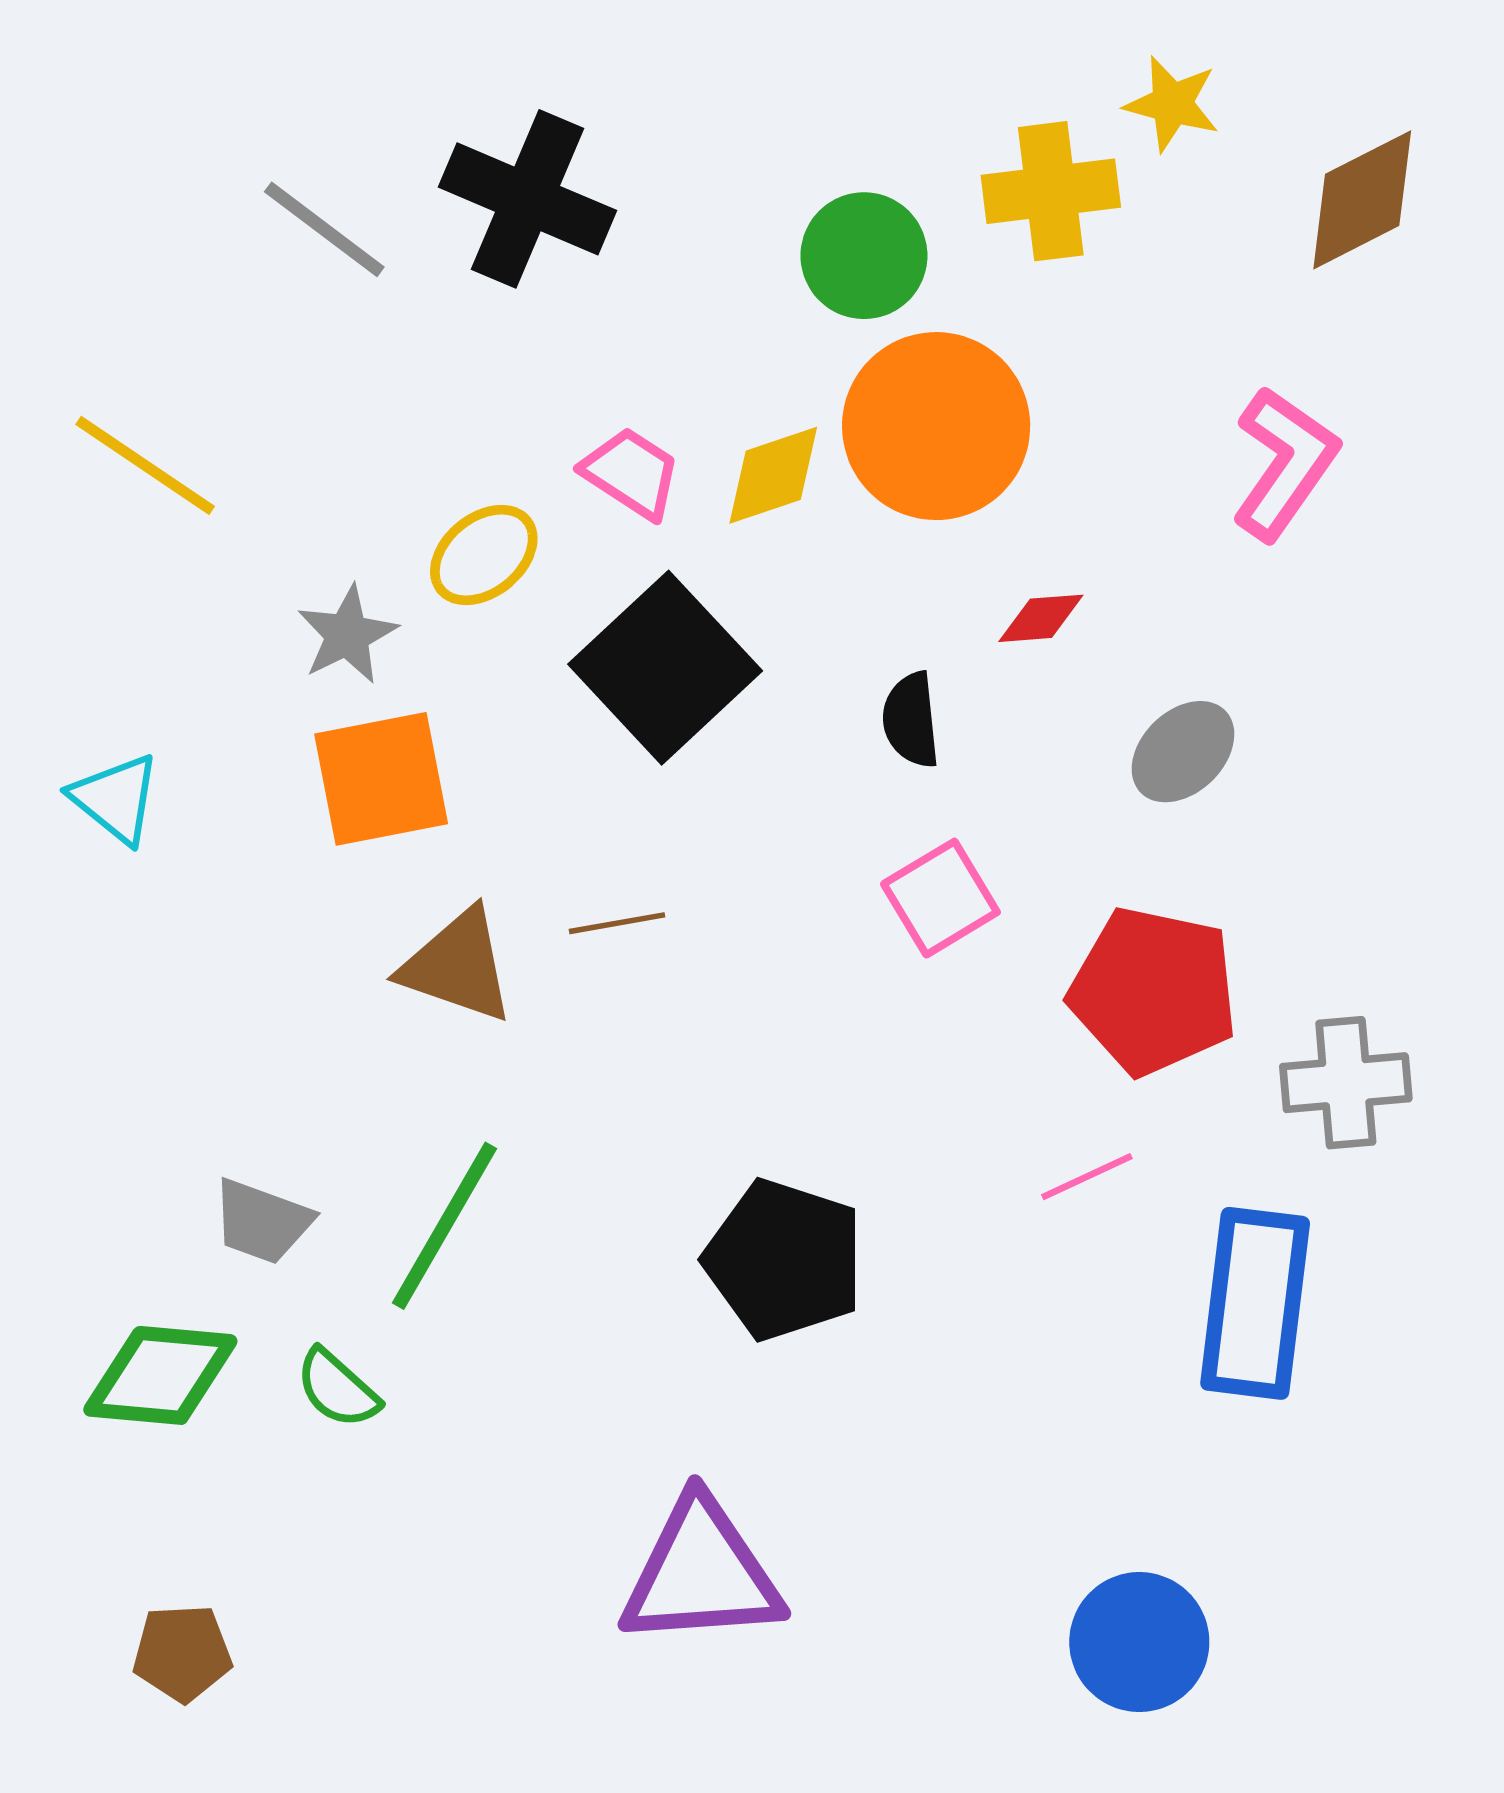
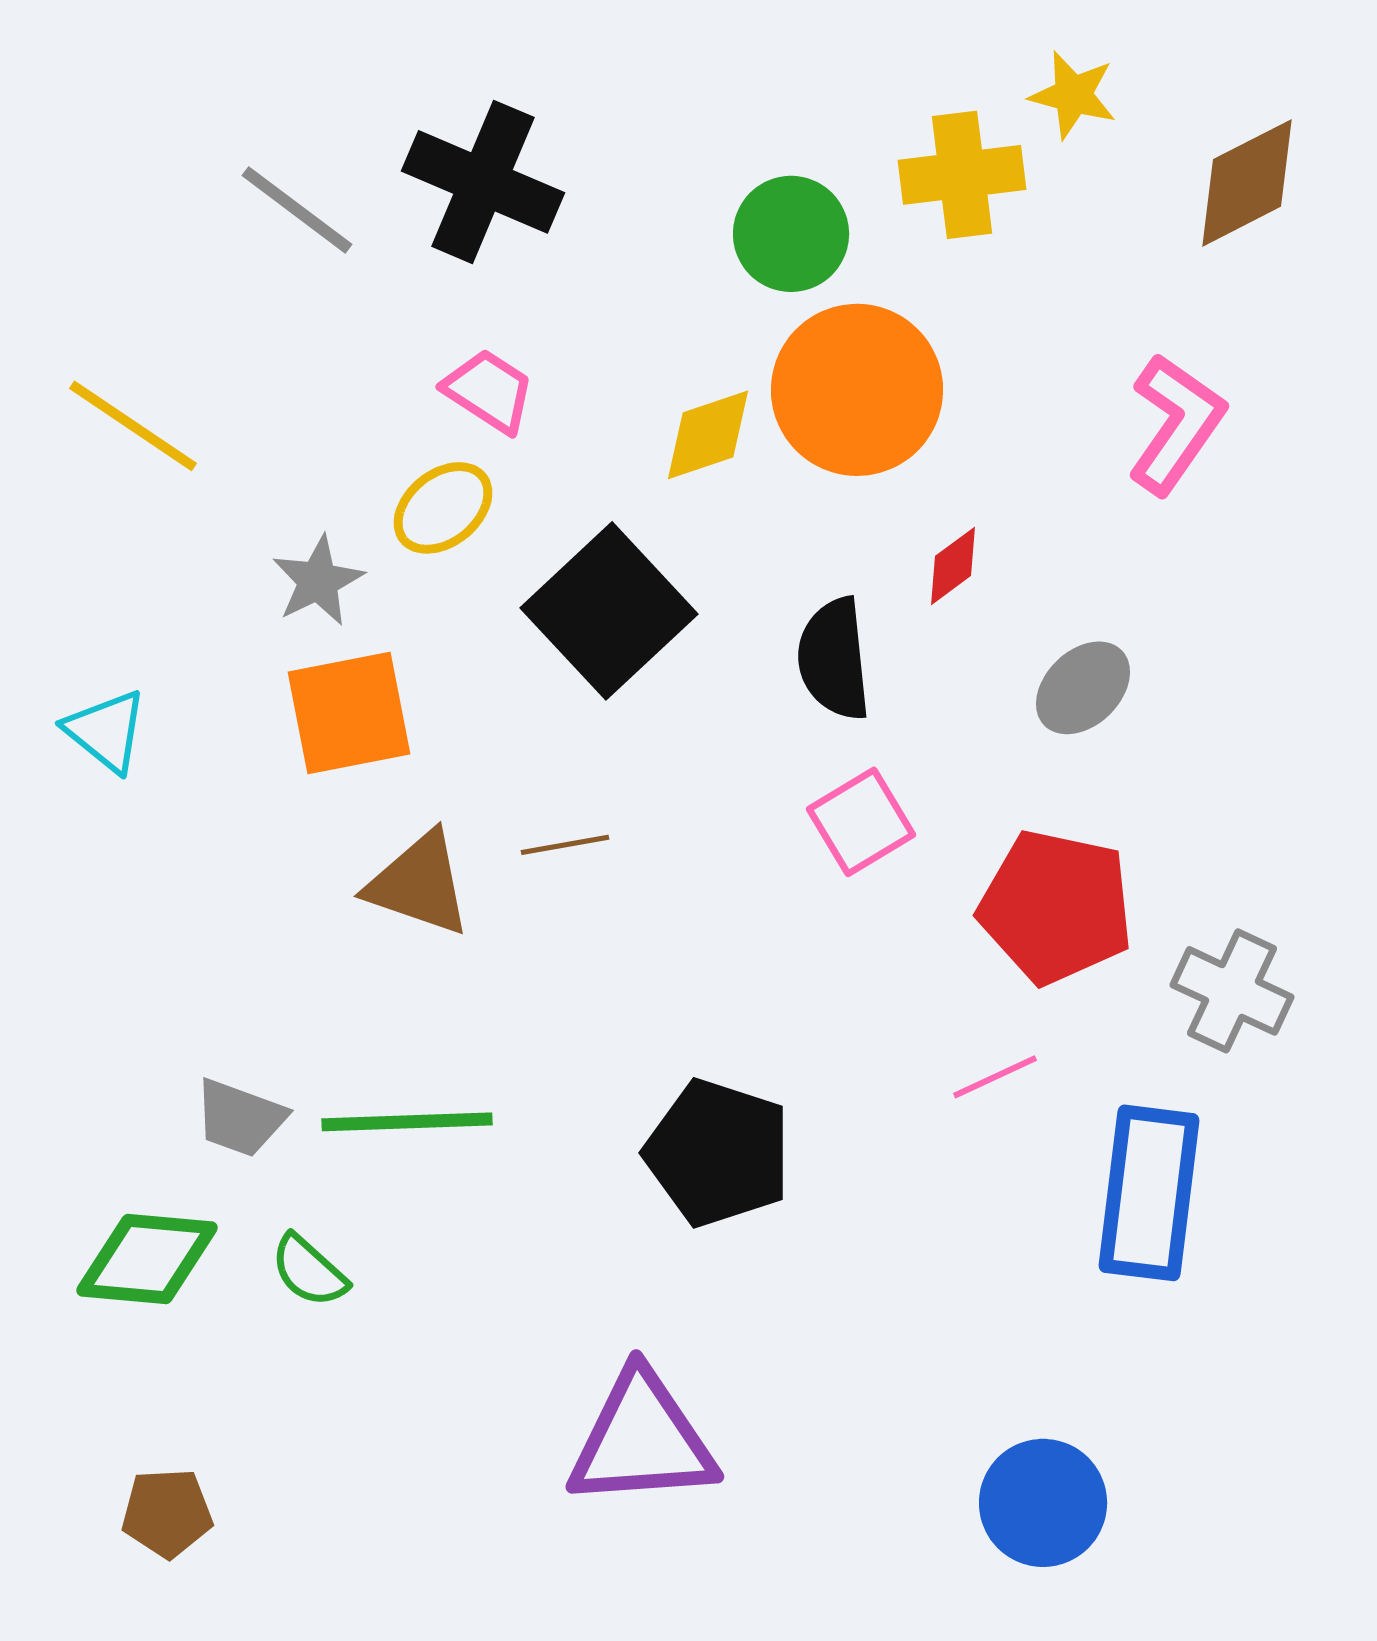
pink trapezoid: (631, 473) -> (489, 391), moved
red diamond: (1041, 618) -> (953, 566), turned -32
black semicircle: (911, 720) -> (834, 659), size x1.4
gray cross: (1346, 1083) -> (1232, 991), turned 30
green line: (444, 1226) -> (407, 1122), turned 58

